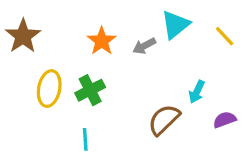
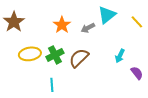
yellow ellipse: (49, 89) -> (30, 54), turned 70
brown semicircle: (164, 120) -> (79, 58), moved
purple semicircle: (225, 120) -> (137, 73), turned 72

